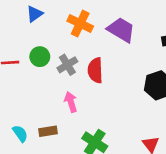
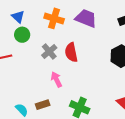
blue triangle: (35, 14) -> (18, 17), turned -32
green circle: (40, 57) -> (22, 35), moved

